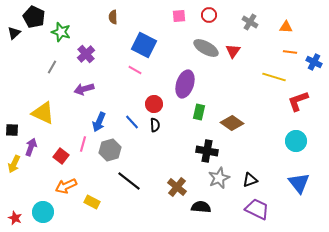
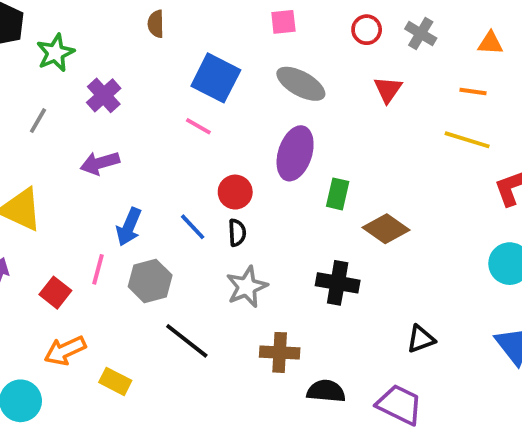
red circle: (209, 15) -> (367, 30), moved
green star: (61, 32) -> (55, 53), turned 30
gray ellipse: (206, 48) -> (301, 84), moved
orange line: (290, 52) -> (473, 92), moved
green rectangle: (199, 112) -> (338, 194), moved
gray star: (219, 178) -> (247, 287), moved
brown cross: (177, 187) -> (280, 352), turned -36
purple trapezoid: (257, 209) -> (399, 405), moved

